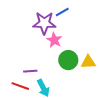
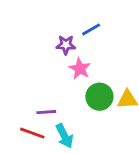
purple star: (44, 23) -> (66, 45), size x0.6

